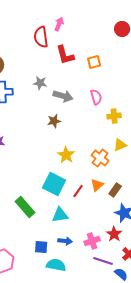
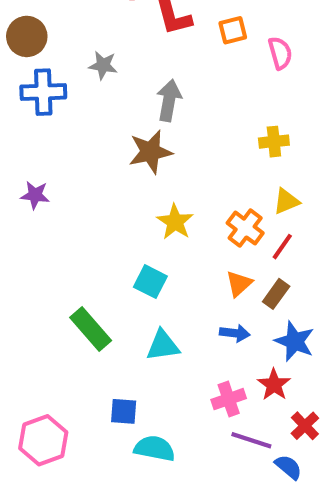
gray star: (40, 83) -> (103, 65), moved
gray arrow: (63, 96) -> (169, 100), turned -96
pink semicircle: (96, 97) -> (280, 53), moved
brown star: (54, 121) -> (150, 152), size x1.5
cyan square: (54, 184) -> (150, 282), size x0.7
red line: (78, 191) -> (282, 247), moved
blue arrow: (65, 241) -> (235, 333), moved

